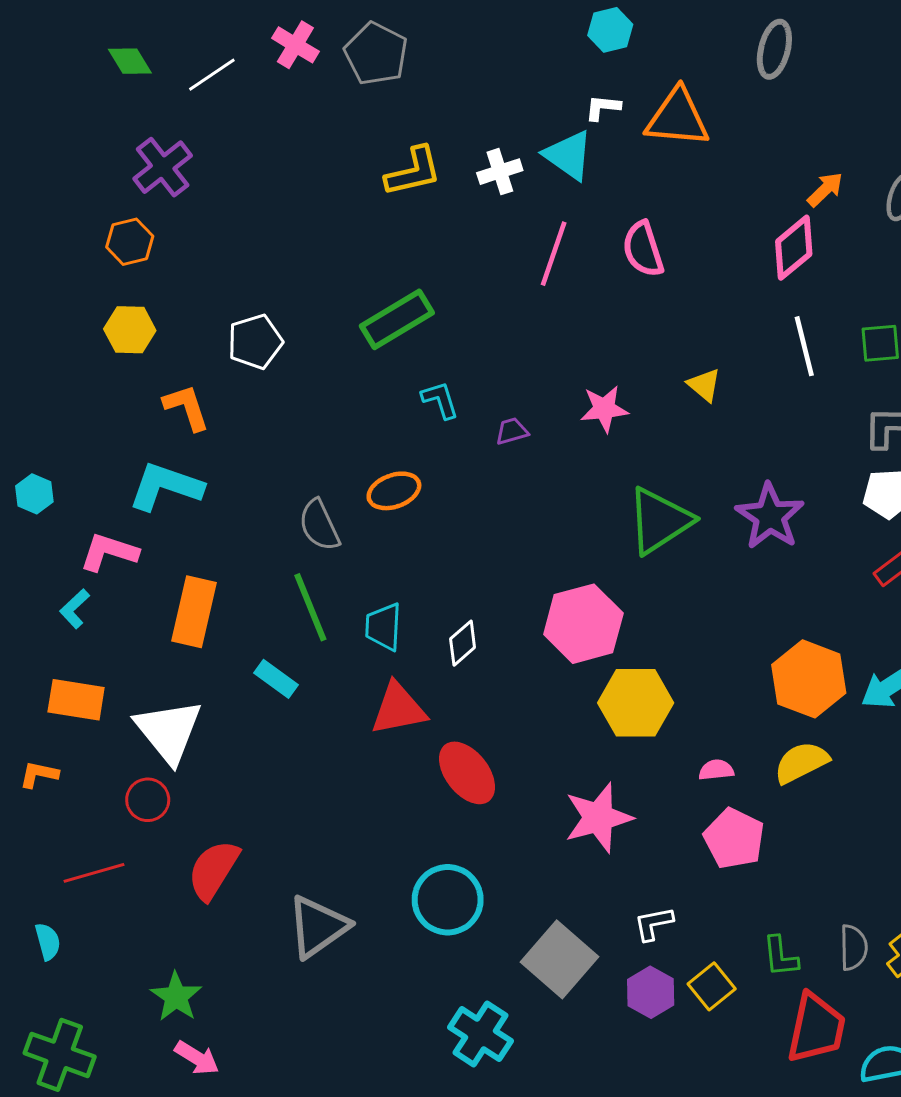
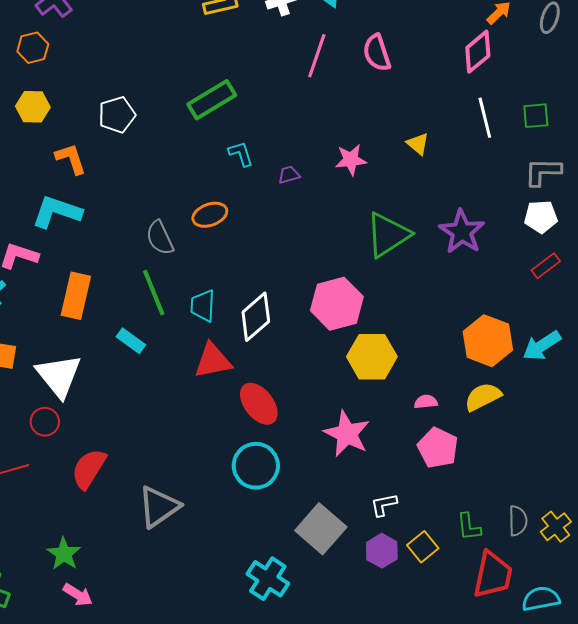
white diamond: (463, 643) -> (256, 317), size x1.6
pink star: (598, 818) -> (347, 434), turned -30
cyan circle: (448, 900) -> (256, 466), moved

